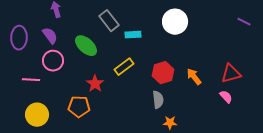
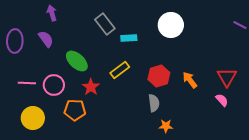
green ellipse: (86, 46) -> (77, 61), moved
pink circle: (53, 61) -> (54, 85), moved
red triangle: (231, 74) -> (227, 77), turned -45

